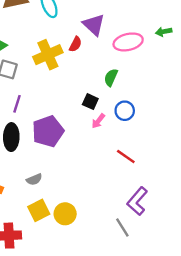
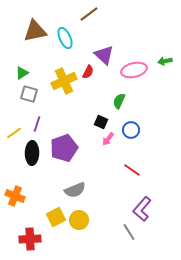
gray semicircle: (34, 179) -> (75, 190), moved, size x1.5

